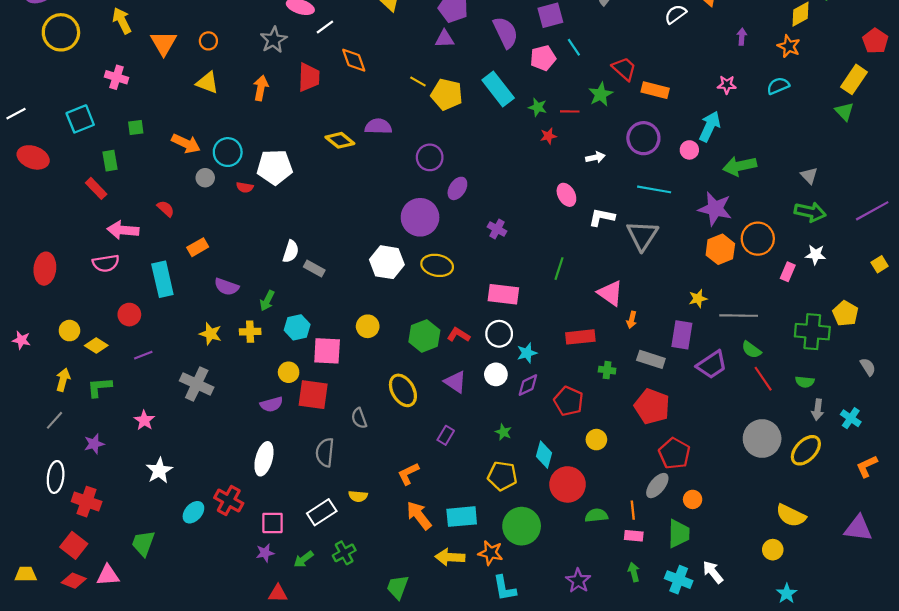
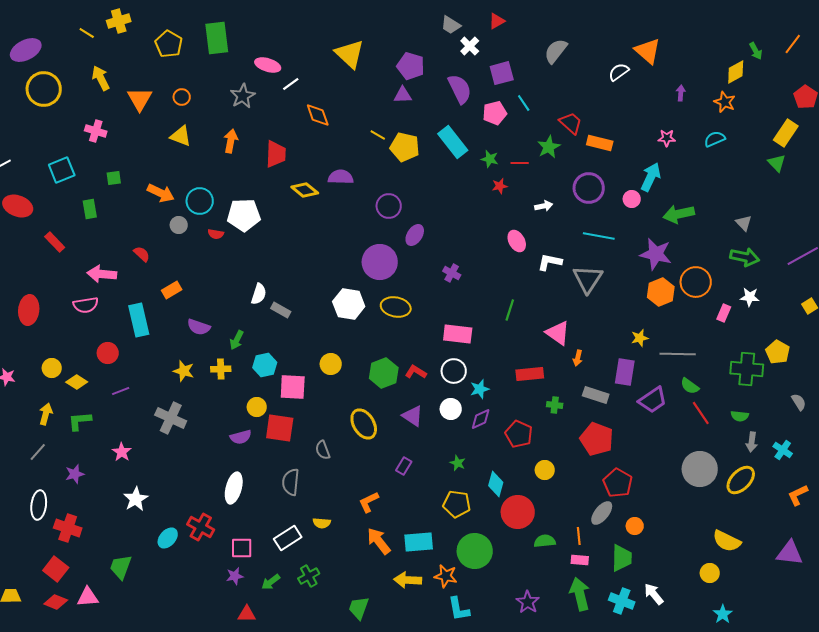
red trapezoid: (309, 77) -> (276, 154), moved
red rectangle: (96, 188) -> (55, 242), moved
green arrow: (634, 572) -> (580, 594), size x1.8

